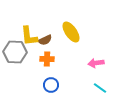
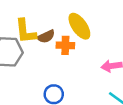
orange cross: (47, 59) -> (65, 45), moved

